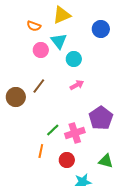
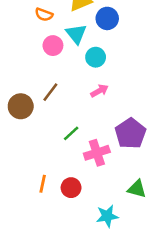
blue circle: (101, 29) -> (107, 18), moved
green line: (53, 130) -> (71, 133), moved
orange line: (41, 151) -> (43, 184), moved
red circle: (67, 160) -> (71, 188), moved

